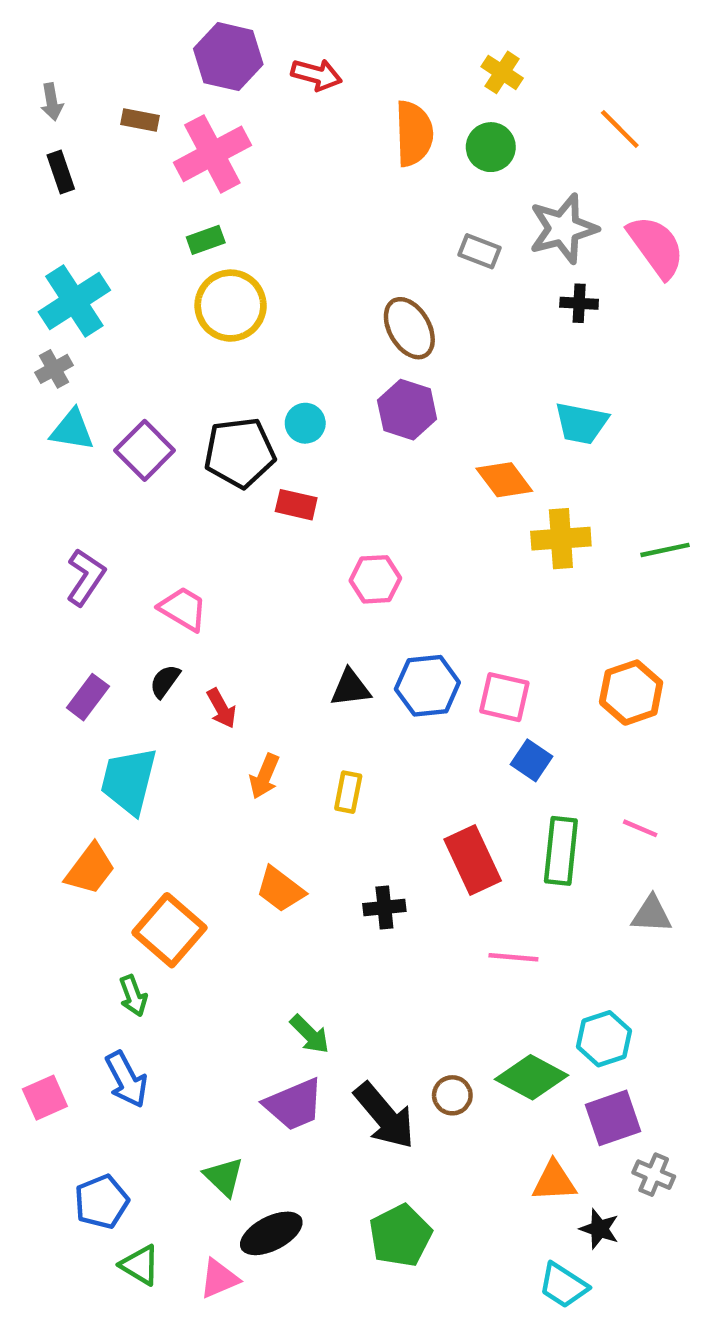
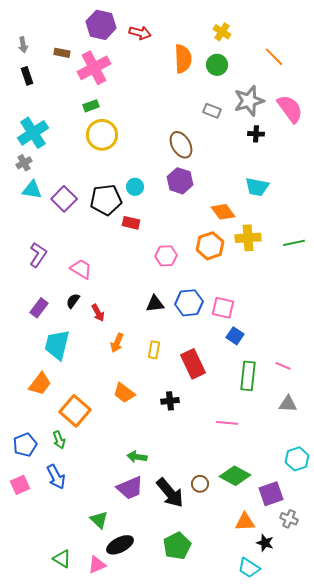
orange hexagon: (631, 693) -> (210, 246), moved
red rectangle: (473, 860) -> (193, 364), moved
green arrow: (310, 1034) -> (137, 457), turned 144
cyan hexagon: (604, 1039) -> (297, 459), moved
blue pentagon: (102, 1202) -> (25, 445), moved

